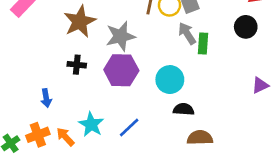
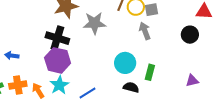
green rectangle: (203, 44) -> (150, 72), moved
black cross: (77, 65) -> (57, 38), size x1.6
purple hexagon: (121, 70) -> (58, 60), moved
blue arrow: (46, 98) -> (12, 56), moved, turned 96

